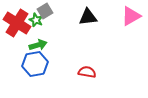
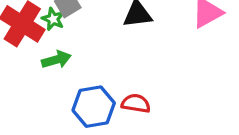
blue hexagon: (35, 64) -> (94, 107), moved

